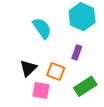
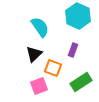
black triangle: (28, 68) -> (34, 54), moved
pink square: (41, 90) -> (39, 86), turned -30

